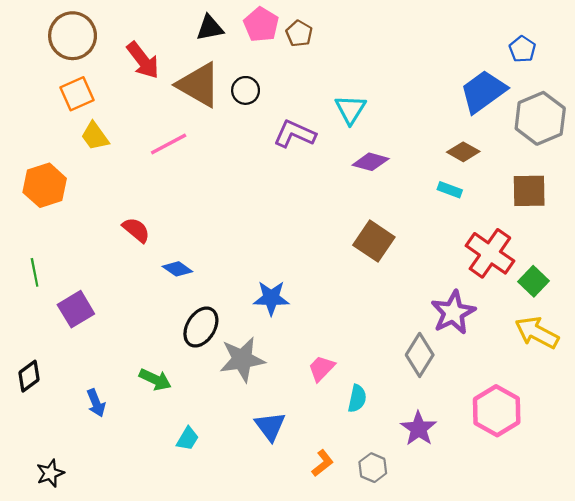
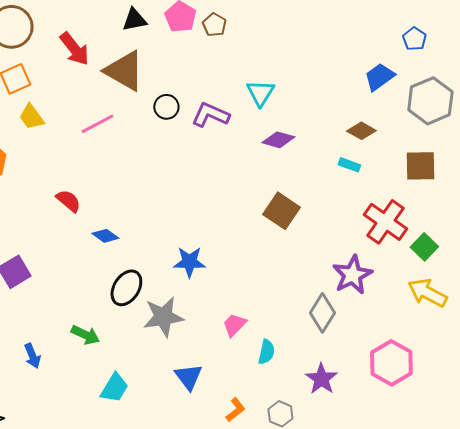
black circle: (246, 90) -> (166, 107), moved
blue trapezoid: (483, 92) -> (379, 77), size x0.7
cyan trapezoid: (188, 439) -> (114, 388), size x1.4

